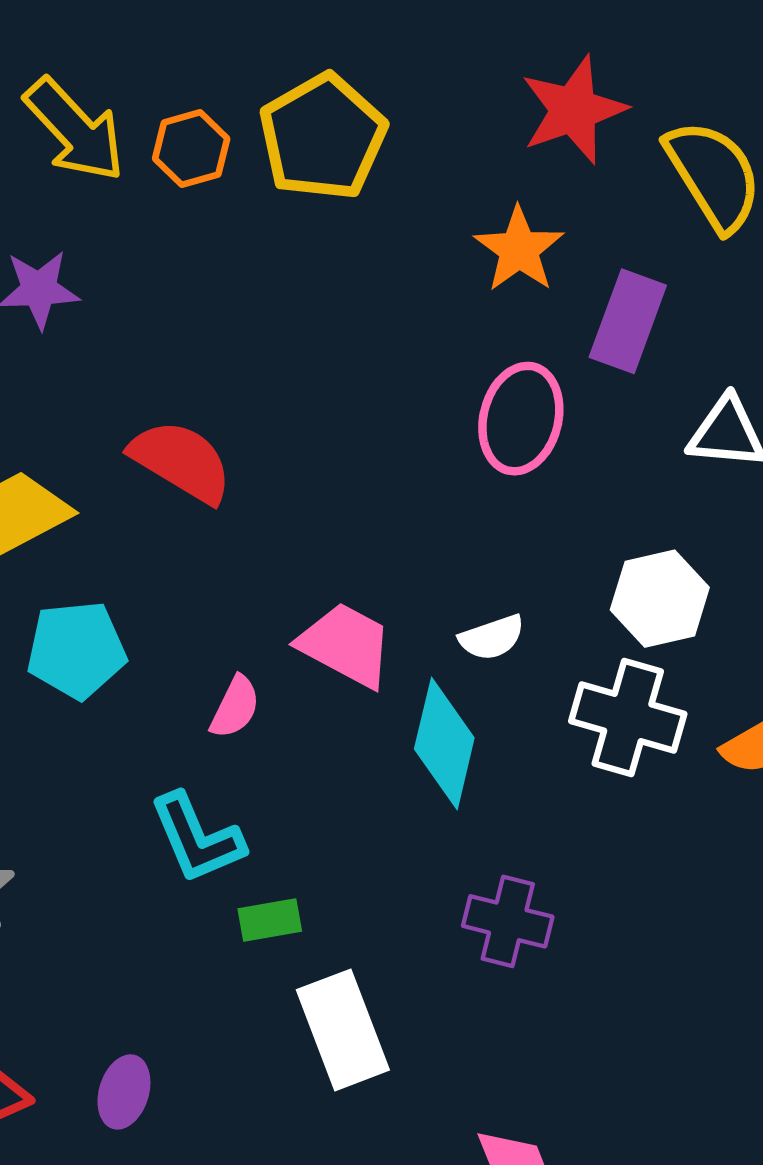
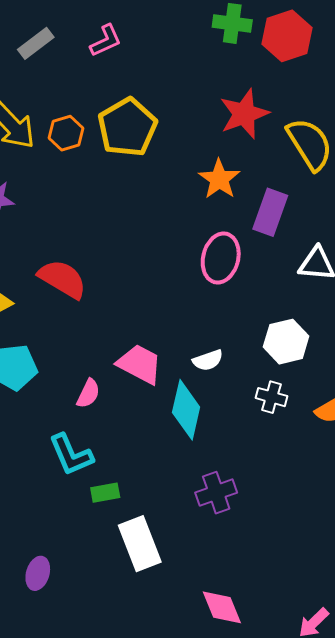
white cross: (628, 718) -> (271, 397), size x0.6
purple cross: (508, 921) -> (216, 493), turned -33

